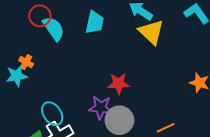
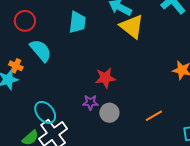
cyan semicircle: (54, 29) -> (41, 51), moved
purple star: (101, 108) -> (90, 102), size x0.7
gray circle: (119, 120) -> (109, 113), size x0.7

